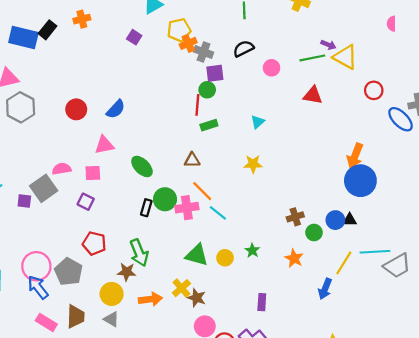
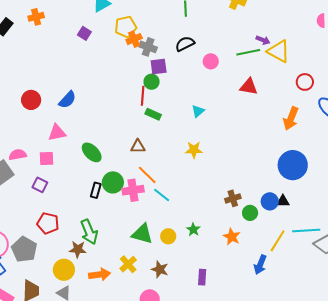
green rectangle: (209, 125) -> (153, 114), turned 42
orange arrow: (355, 156) -> (291, 118), moved
brown star: (197, 298) -> (160, 269), moved

